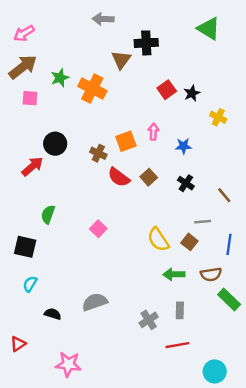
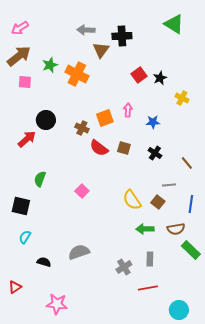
gray arrow: (103, 19) -> (86, 30), moved
brown square: (149, 177) -> (124, 148), turned -32

